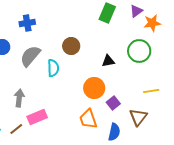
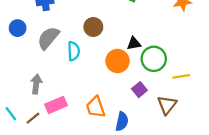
green circle: (139, 51) -> (154, 59), moved
orange circle: (94, 88) -> (118, 61), moved
orange trapezoid: (88, 119) -> (96, 107), moved
blue semicircle: (114, 132) -> (122, 121), moved

